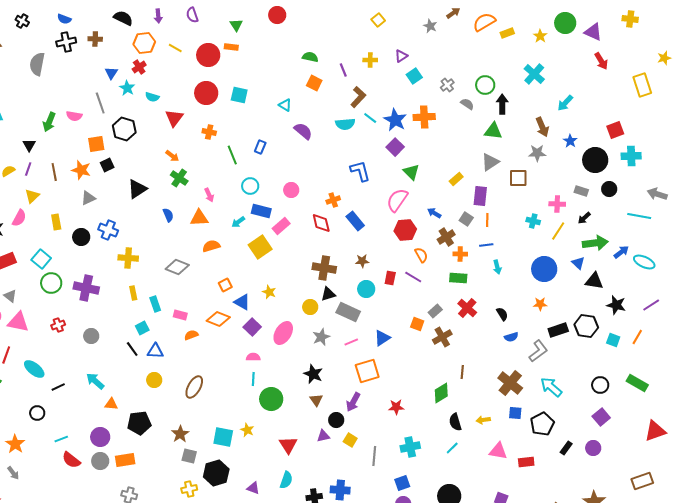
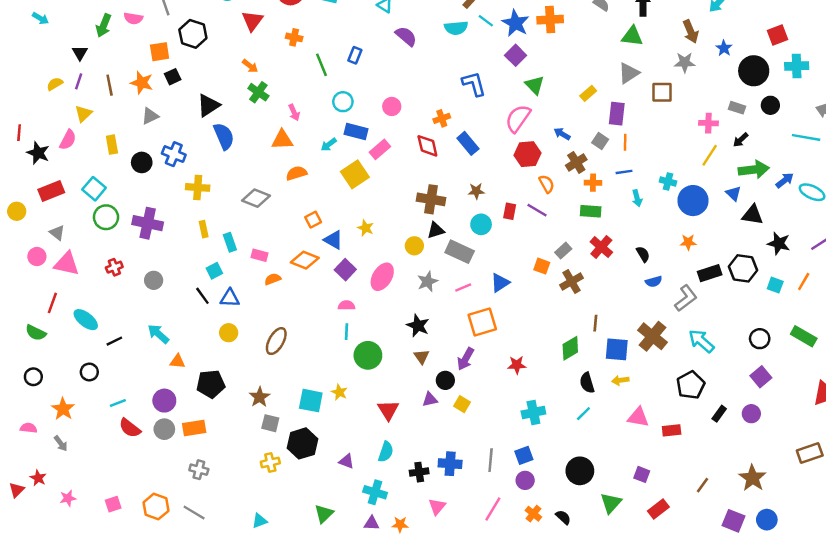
blue semicircle: (168, 215) -> (224, 136), moved, size x1.6
cyan cross: (533, 221) -> (668, 181), moved
blue square: (515, 413) -> (617, 349), moved, size x1.5
gray line: (374, 456) -> (491, 460), moved

